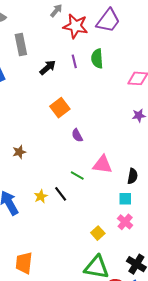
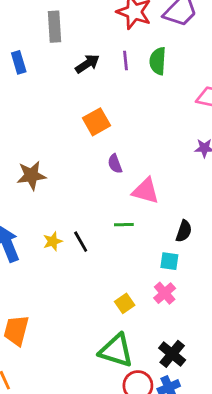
brown star: (19, 152) -> (31, 175), size x1.5
pink triangle: (102, 164) -> (146, 191), moved
green line: (77, 175) -> (124, 225), moved, turned -40

